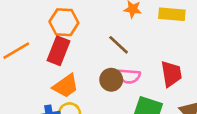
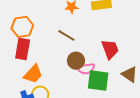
pink semicircle: (129, 76) -> (86, 69), moved
brown circle: (111, 80) -> (76, 61), moved

